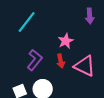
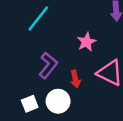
red arrow: (61, 61) -> (75, 79), moved

